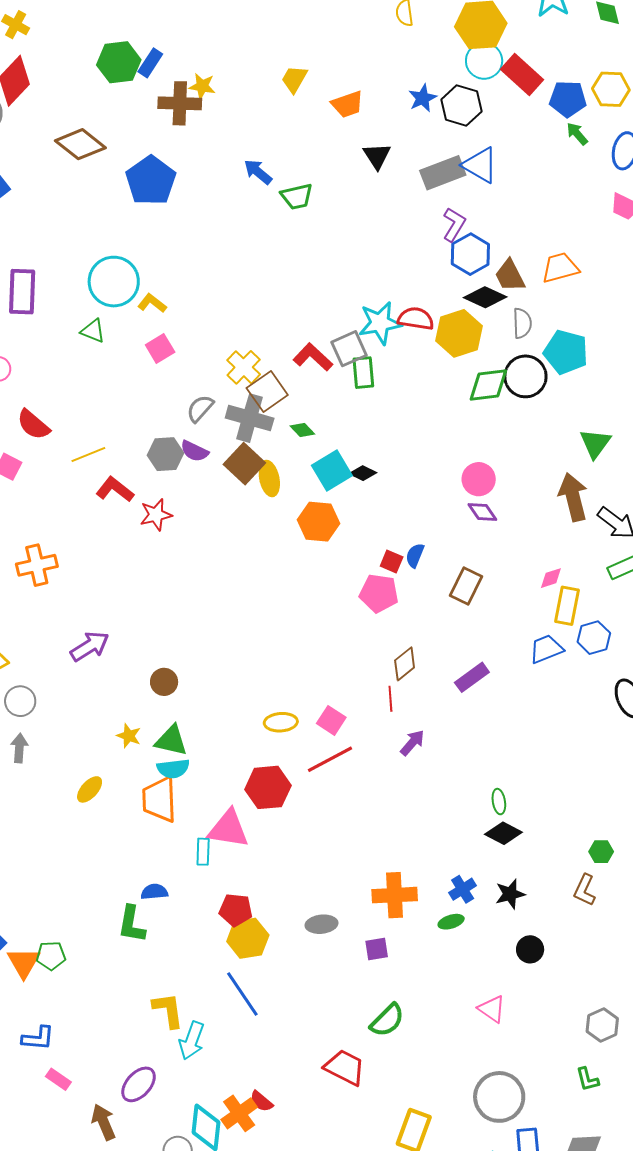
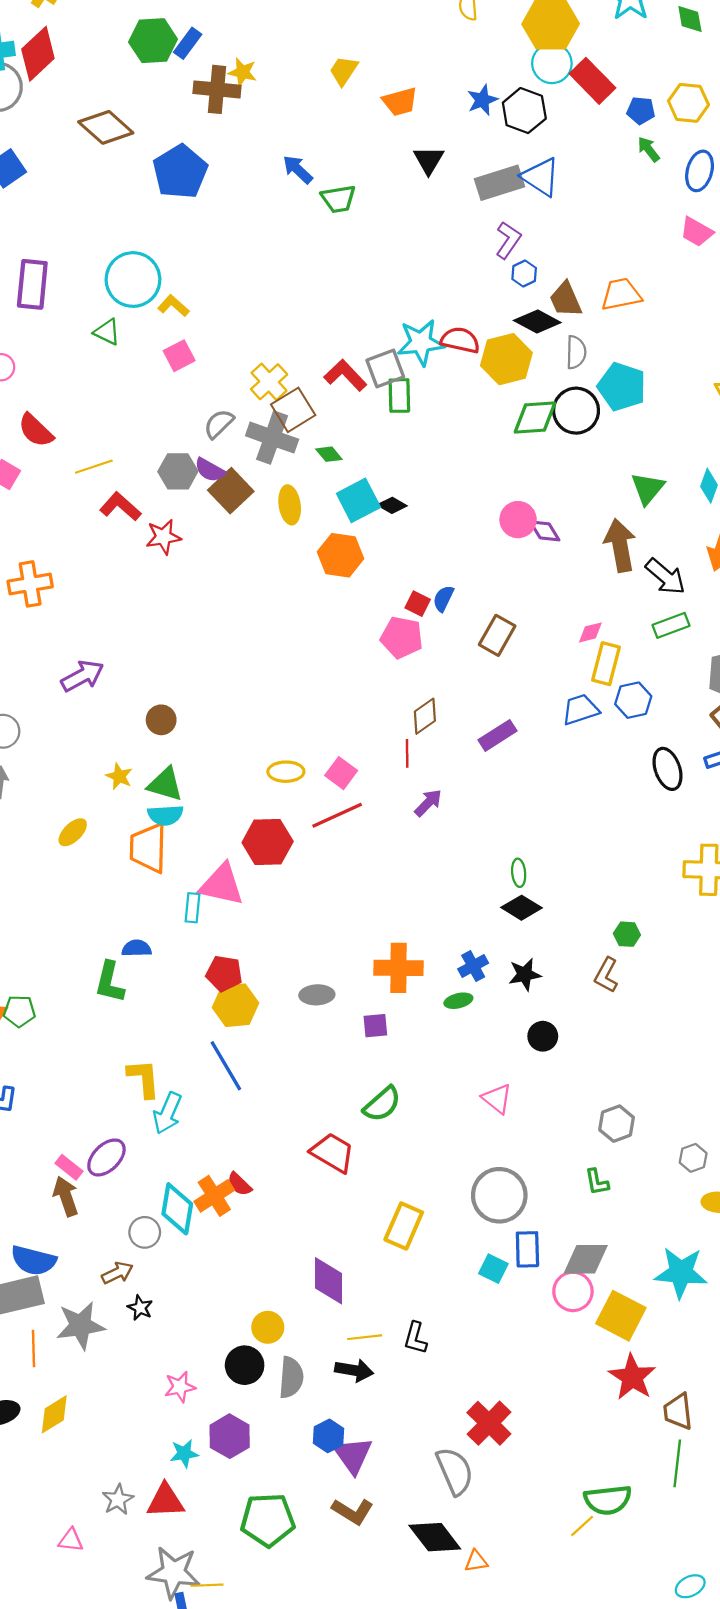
blue pentagon: (568, 99) -> (641, 110), size x0.7
blue hexagon: (470, 254) -> (524, 273), size x0.6
brown square: (244, 464) -> (231, 491), moved
purple diamond: (482, 512) -> (545, 531), moved
pink rectangle: (58, 1079) -> (69, 1167), moved

